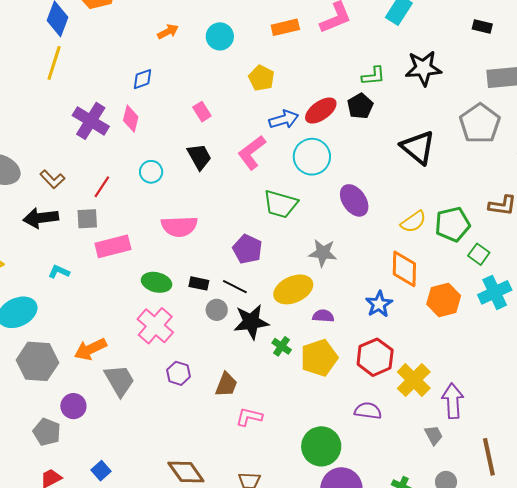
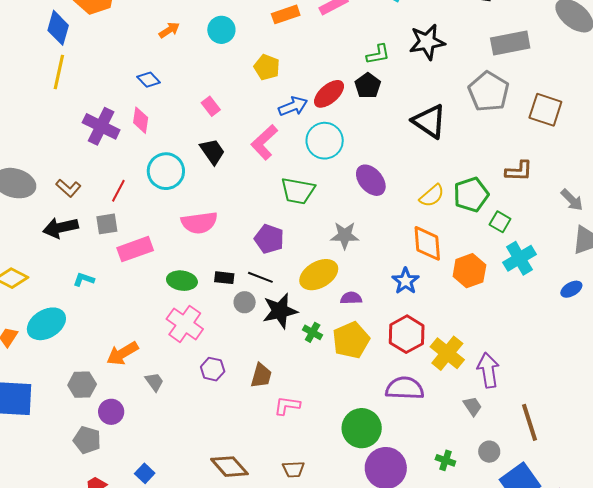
blue diamond: (143, 79) -> (149, 80), turned 70
cyan circle: (151, 172) -> (166, 171), size x1.6
gray hexagon: (37, 361) -> (82, 385), moved, size x0.7
gray trapezoid: (119, 380) -> (154, 382), size x0.6
purple semicircle: (368, 411) -> (405, 388), size x1.4

